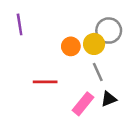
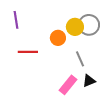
yellow circle: (94, 44) -> (75, 27), moved
red line: (45, 82) -> (28, 52), moved

